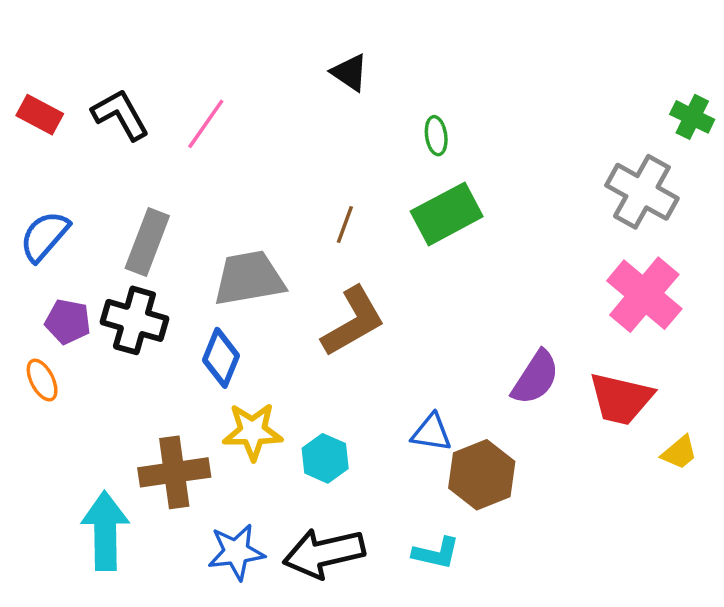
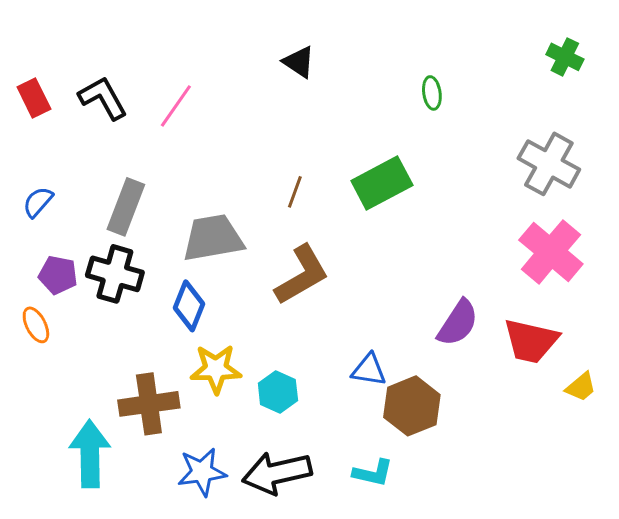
red rectangle: (40, 115) -> (34, 98), turned 36
green cross: (692, 117) -> (565, 57), moved
green ellipse: (436, 136) -> (432, 93), moved
blue semicircle: (44, 236) -> (38, 202), size x0.7

